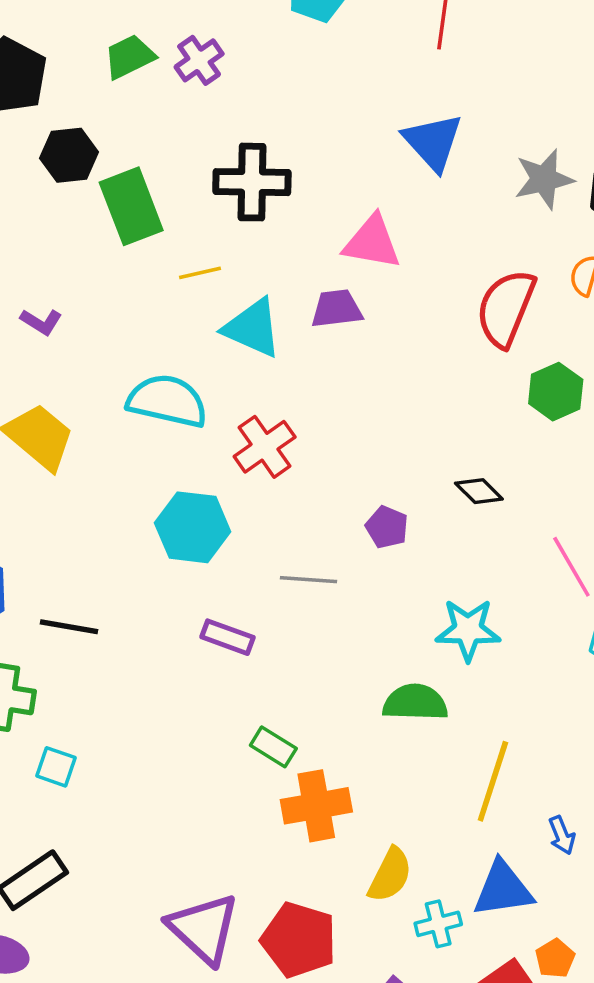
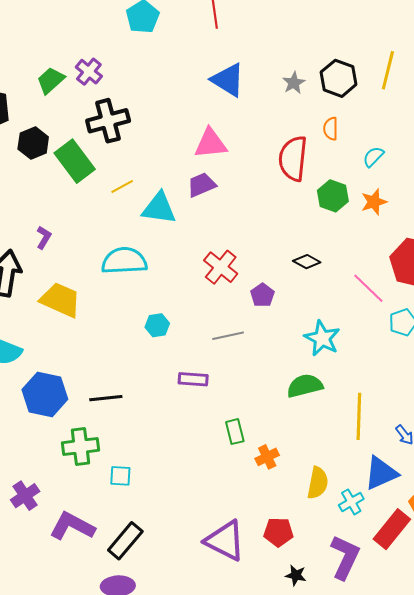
gray star: (544, 179) -> (294, 83), size x0.7
black cross: (252, 182) -> (108, 121), moved
purple L-shape: (41, 322) -> (44, 237), turned -75
red cross: (265, 447) -> (221, 267), moved
cyan hexagon: (193, 527) -> (157, 325), size x0.6
purple pentagon: (387, 527) -> (262, 295), turned 30
cyan star: (468, 630) -> (322, 338), turned -30
green rectangle: (273, 747) -> (235, 432), turned 60
orange cross: (316, 806) -> (267, 457), size x0.6
red pentagon: (299, 940) -> (278, 532), size x0.7

